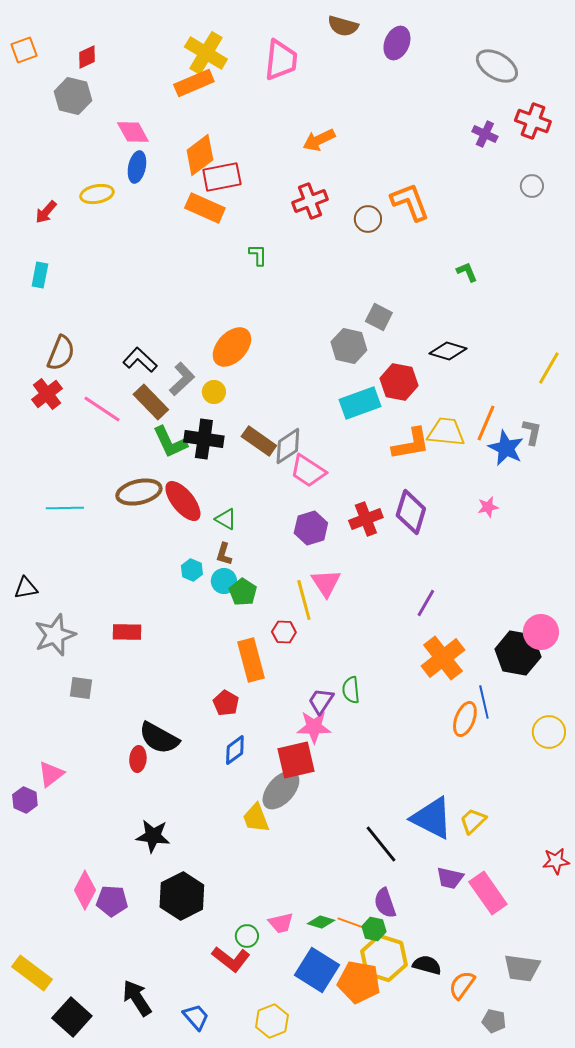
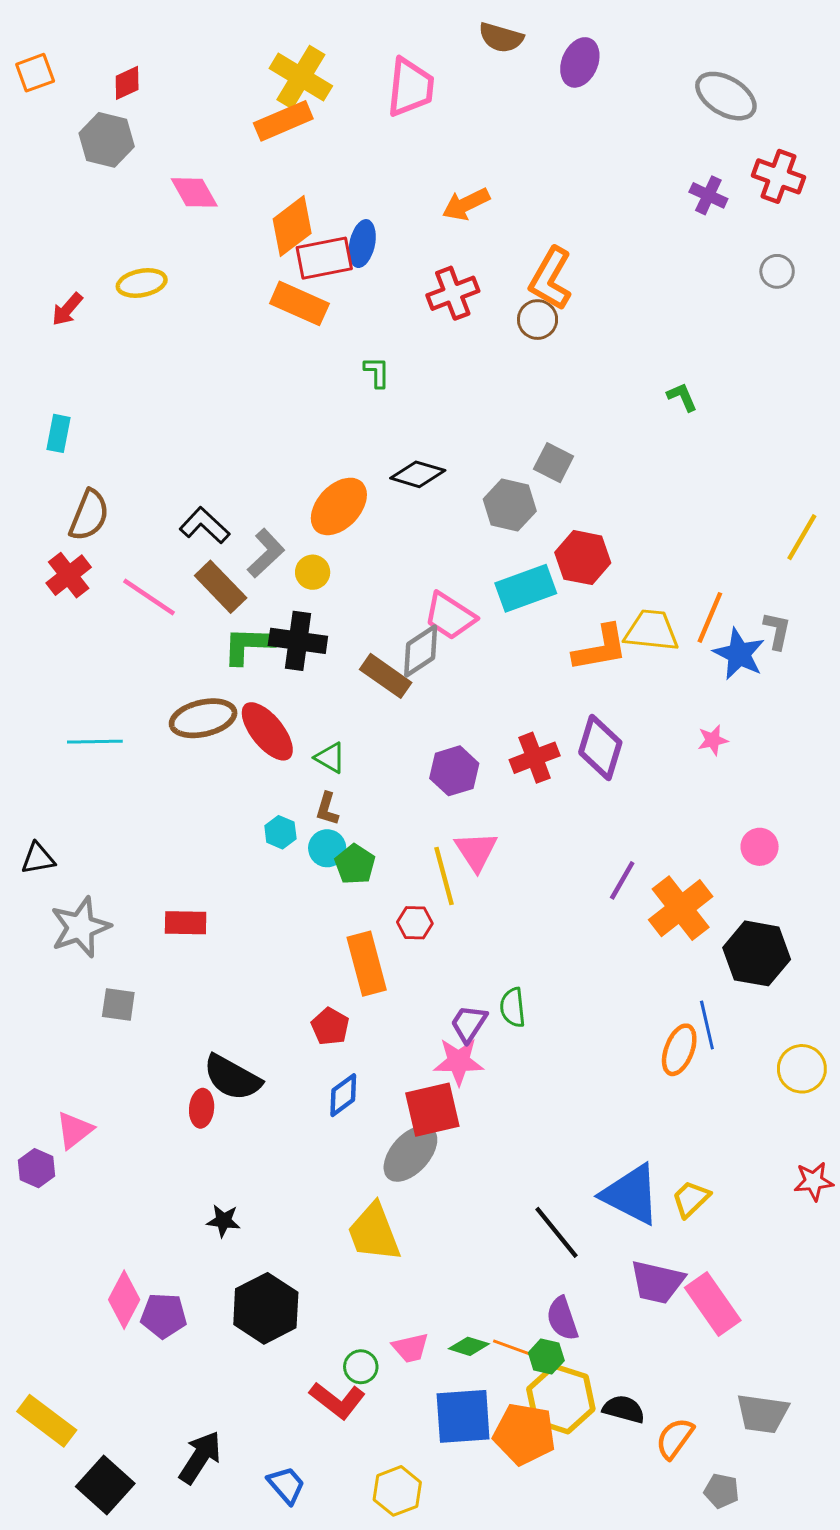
blue ellipse: (137, 167) -> (362, 244), moved
orange L-shape: (410, 202) -> (551, 279), moved, turned -129
cyan rectangle: (40, 275) -> (58, 433), moved
black diamond: (448, 351) -> (418, 474), moved
brown rectangle: (259, 441) -> (386, 676), moved
green L-shape: (170, 442) -> (248, 645), turned 117
pink trapezoid: (308, 471) -> (450, 616), moved
pink circle: (541, 632) -> (760, 847), moved, size x0.7
orange cross: (443, 658) -> (681, 908), moved
yellow trapezoid: (256, 818) -> (374, 1232), moved, size x1.4
black star: (153, 836) -> (223, 1221), size x0.7
red star: (556, 861) -> (814, 1181), moved
purple trapezoid: (450, 878) -> (657, 1282), size x1.4
blue square: (317, 970) -> (463, 1416), turned -36
black arrow: (137, 998) -> (200, 1457), turned 66

